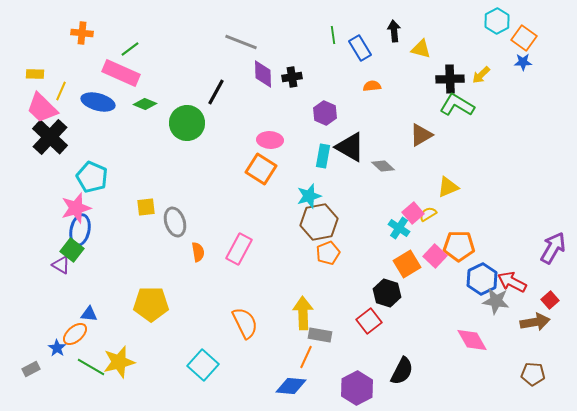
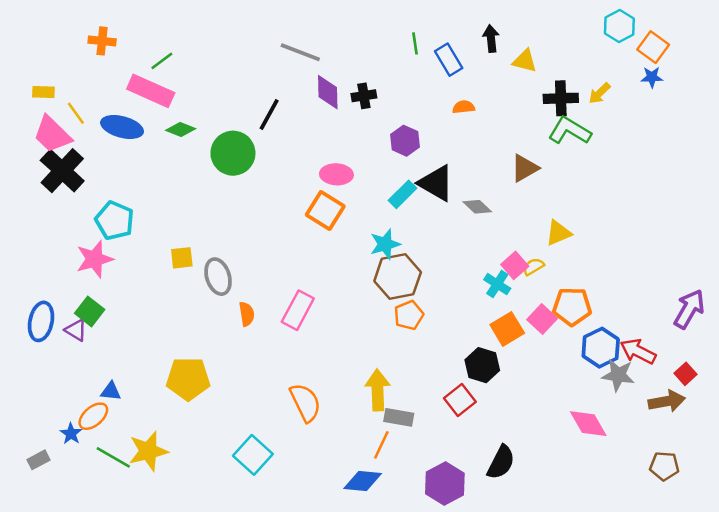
yellow line: (61, 91) -> (76, 113), turned -60
cyan rectangle: (323, 156) -> (403, 194), turned 35
blue ellipse: (80, 230) -> (41, 321), moved

